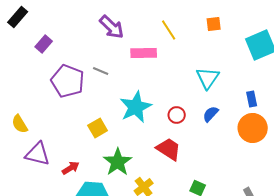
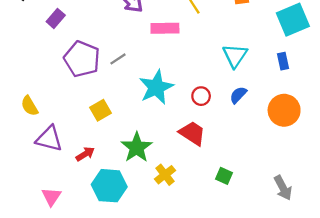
gray line: (101, 71) -> (118, 59), moved, turned -56
blue rectangle: (252, 99) -> (283, 61), moved
yellow square: (98, 128) -> (101, 110), moved

